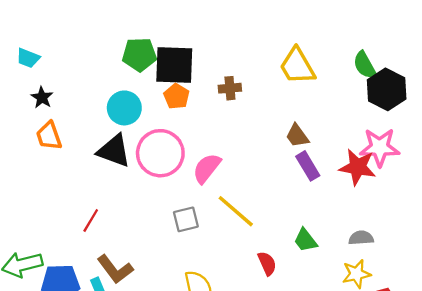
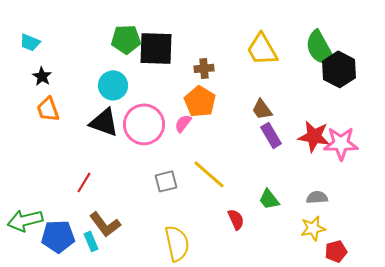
green semicircle: (365, 65) -> (320, 48), size x1.5
orange pentagon: (177, 96) -> (200, 101), moved, size x1.4
pink star: (380, 147) -> (341, 143), moved
pink semicircle: (207, 168) -> (183, 123), moved, size x0.7

